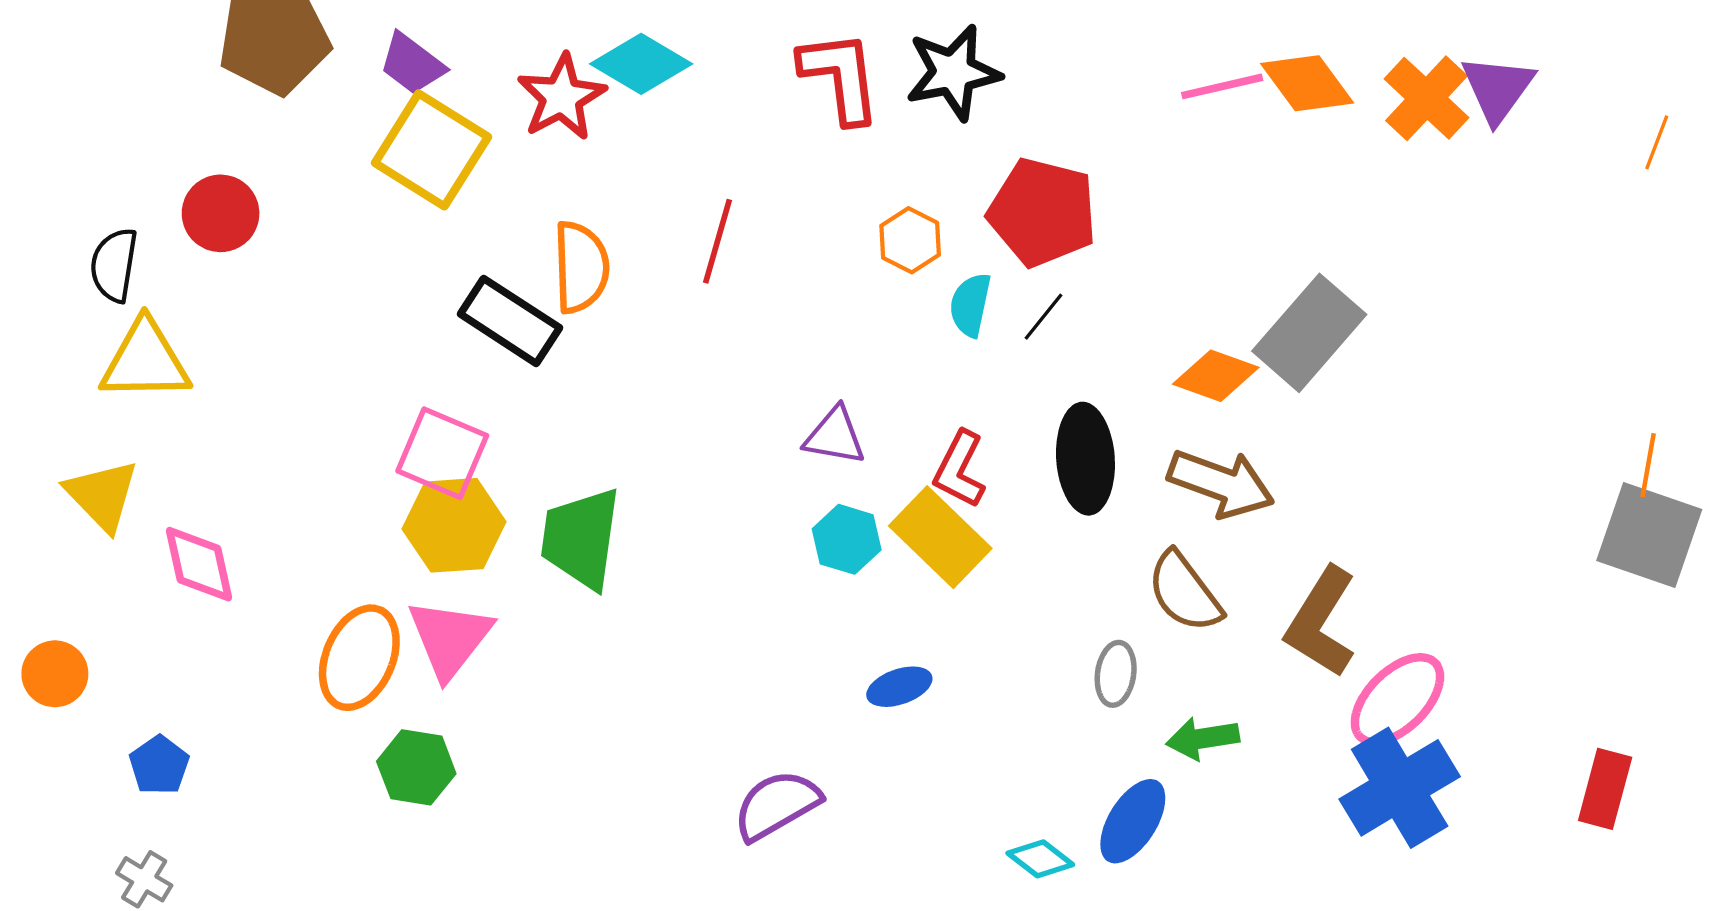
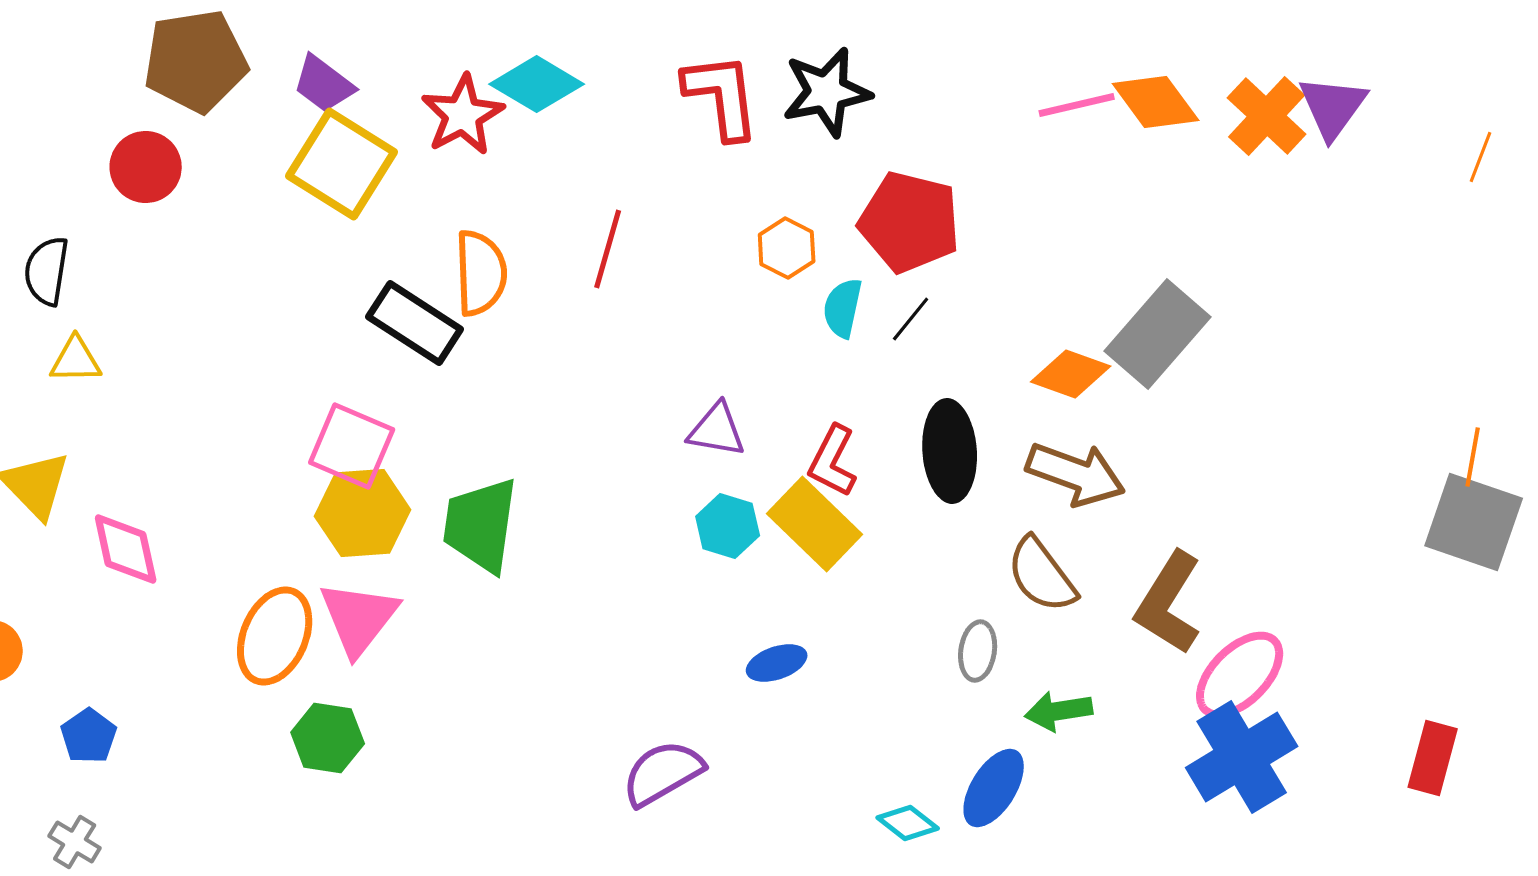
red circle: (221, 213) -> (146, 167), moved
yellow triangle: (145, 361) -> (76, 360), size x0.6

